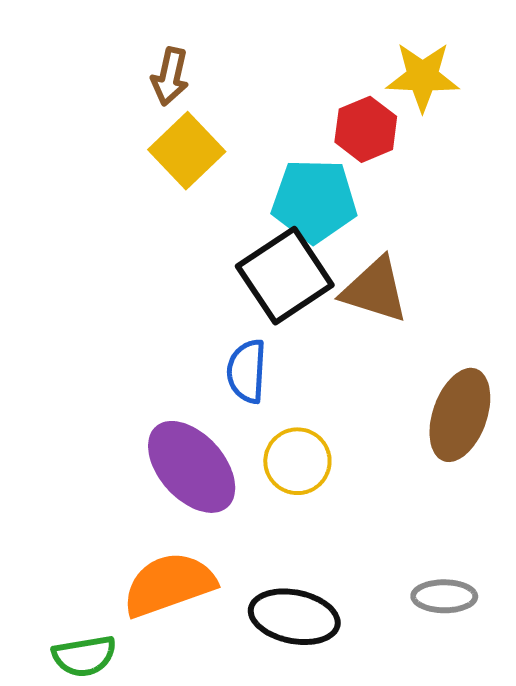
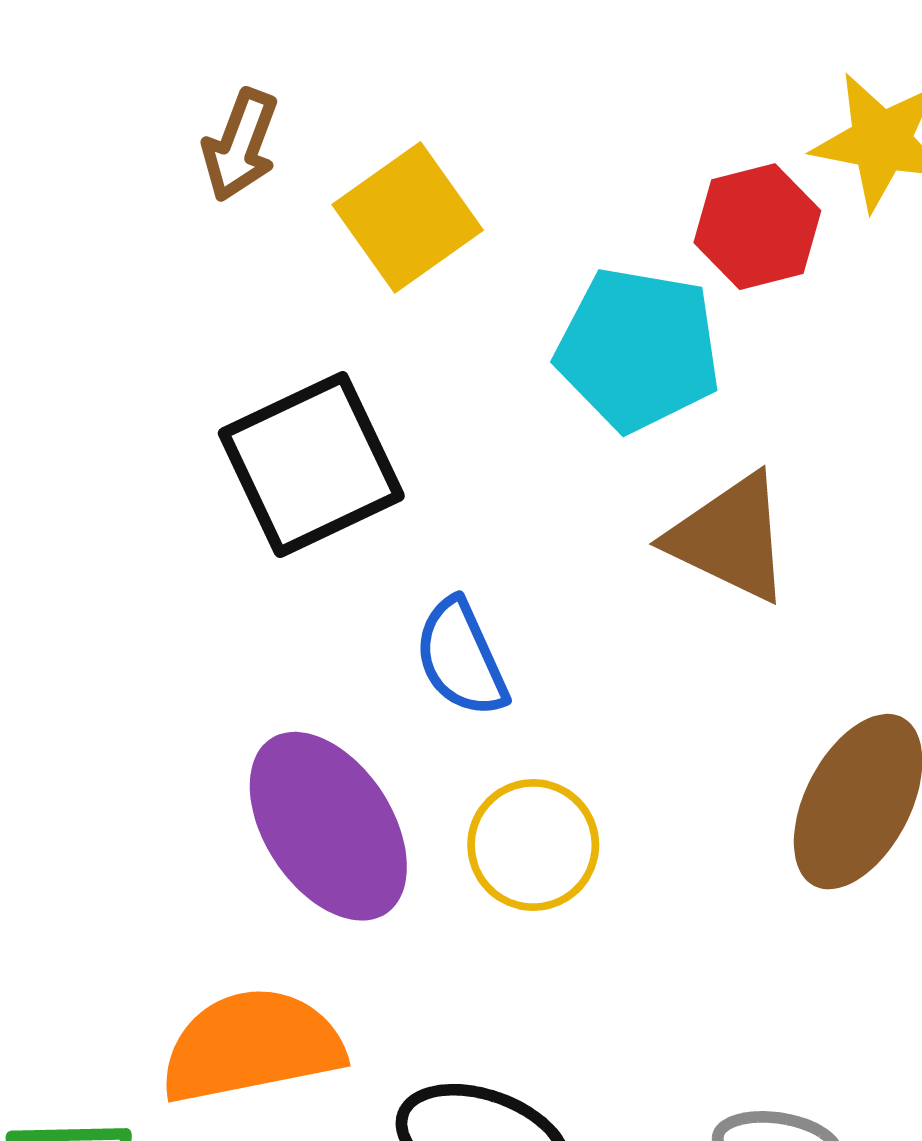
brown arrow: (170, 76) -> (240, 145), moved
black square: (285, 276) -> (311, 465), moved
blue semicircle: (247, 371) -> (461, 658), turned -36

